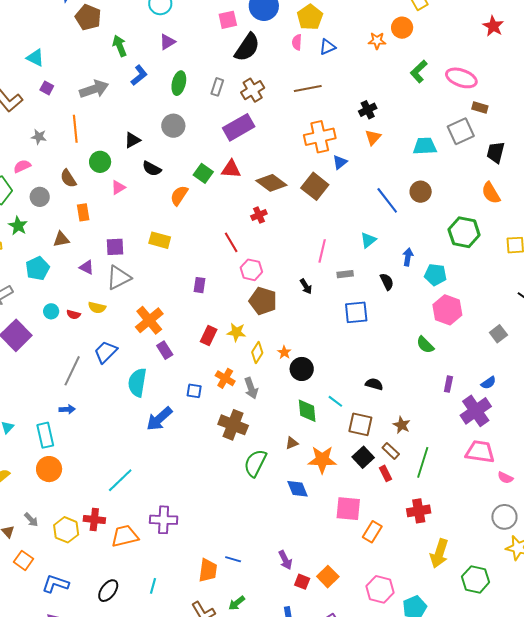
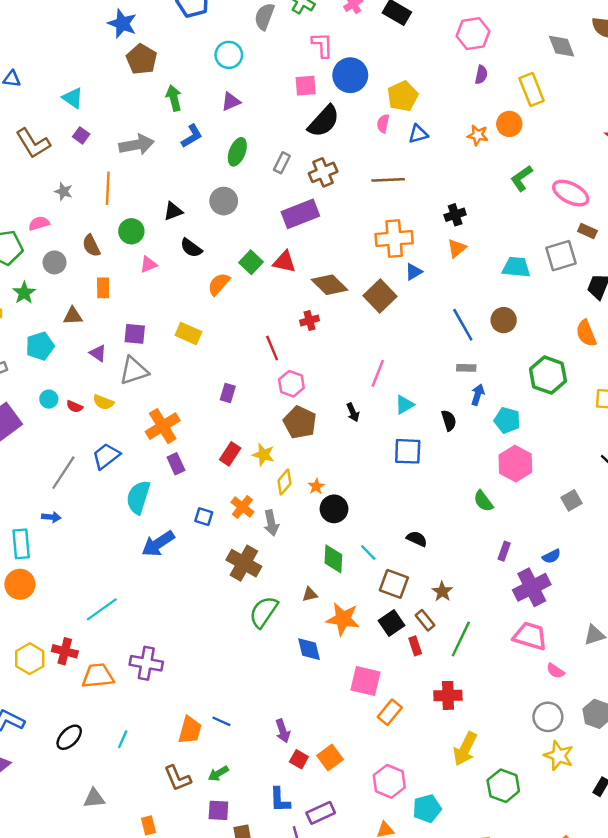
cyan triangle: (368, 240) -> (404, 405), moved
gray rectangle: (345, 274) -> (466, 368), moved

